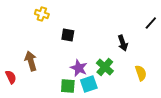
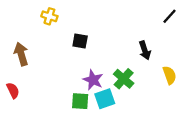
black line: (151, 23) -> (170, 16), moved
brown arrow: (31, 61) -> (21, 54), moved
yellow semicircle: (141, 73) -> (170, 75), moved

